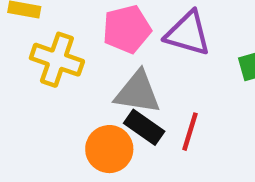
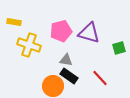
gray triangle: (138, 92) -> (66, 60), size x0.6
red line: (190, 132) -> (100, 78), moved, turned -60

